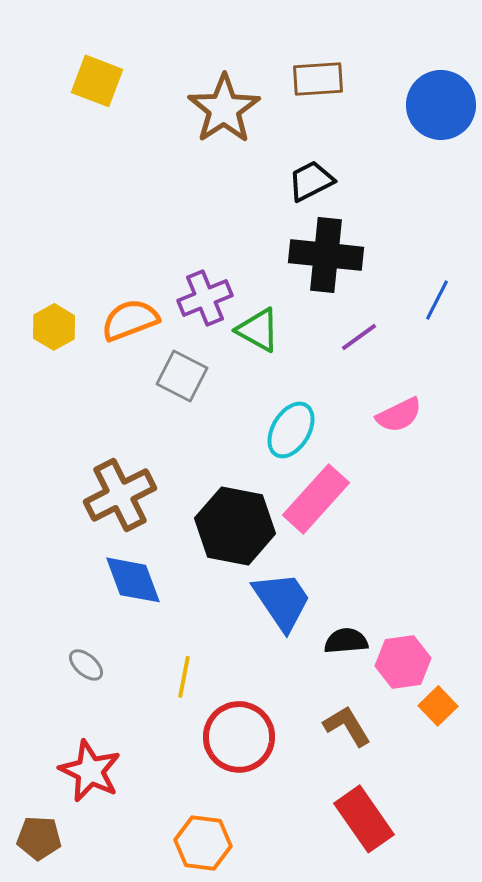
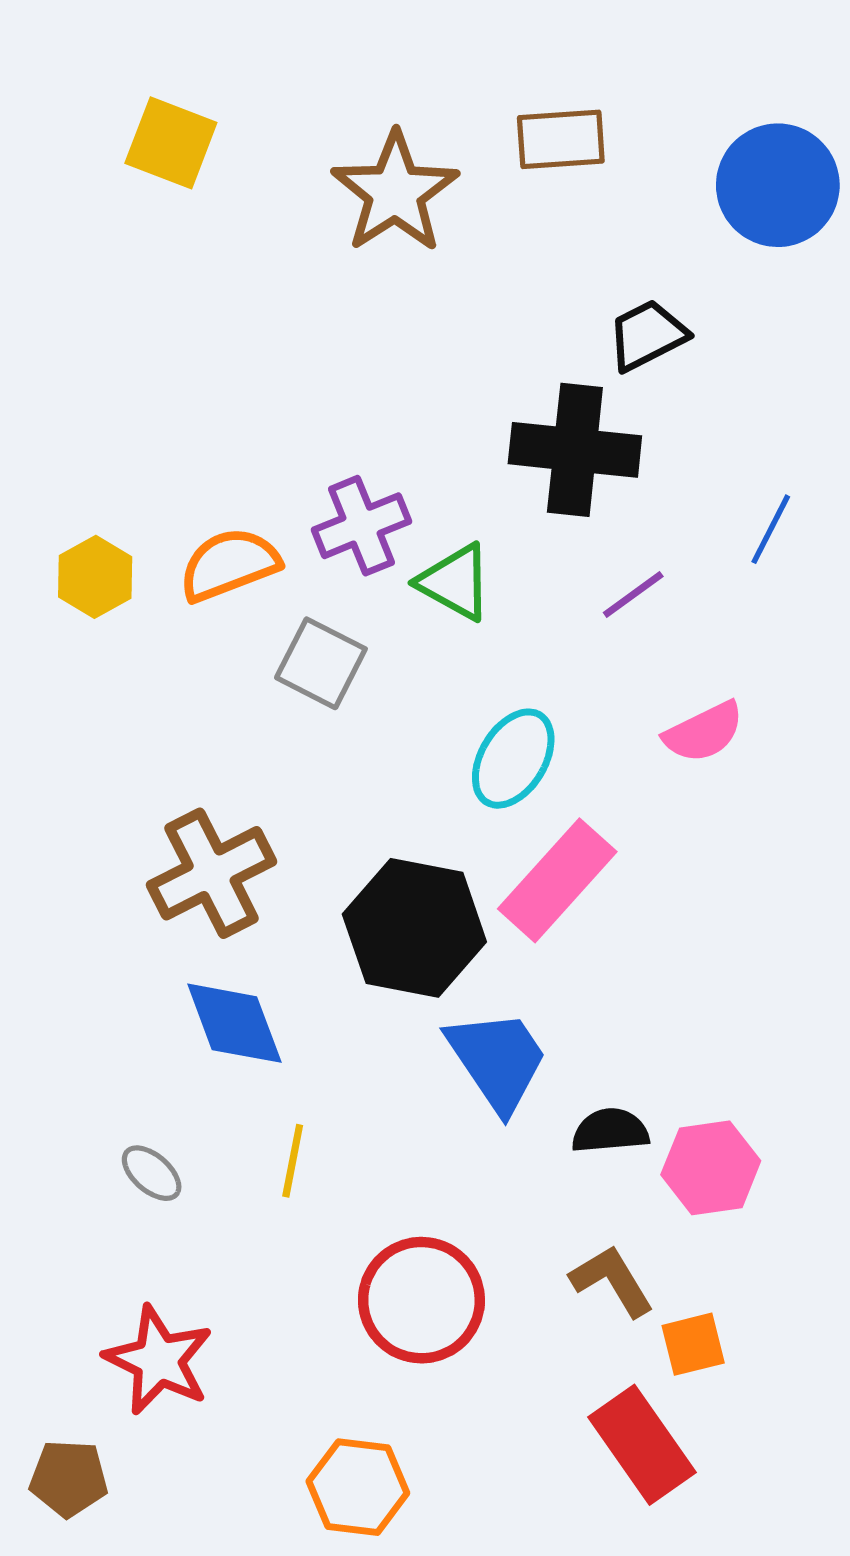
black trapezoid: (311, 181) -> (647, 335), moved
yellow line: (184, 677) -> (293, 1161), moved
orange square: (438, 706) -> (693, 1344), moved, turned 30

